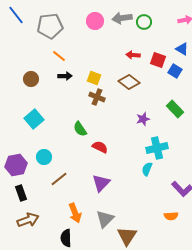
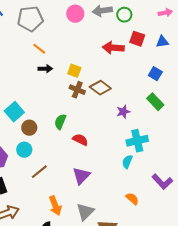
blue triangle: (182, 49) -> (162, 42), turned -40
red arrow: (133, 55) -> (113, 48), size x1.5
red square: (158, 60) -> (137, 39), moved
blue square: (175, 71) -> (155, 74), moved
brown circle: (31, 79) -> (29, 128), moved
brown diamond: (129, 82) -> (100, 88), moved
green semicircle: (80, 129) -> (60, 122), turned 56
orange semicircle: (171, 216) -> (132, 199), moved, turned -136

